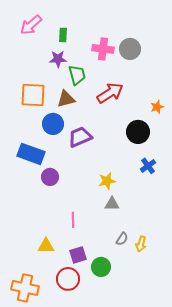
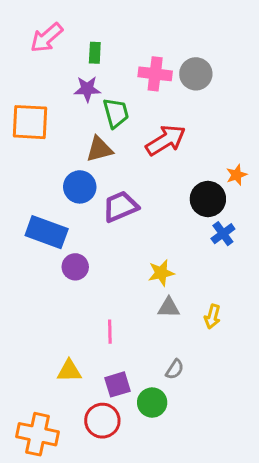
orange square: (33, 95) -> (30, 122), moved
orange star: (157, 107) -> (237, 175), moved
blue cross: (148, 166) -> (223, 234), moved
gray semicircle: (122, 239) -> (175, 369), moved
yellow arrow: (141, 244) -> (212, 317), moved

